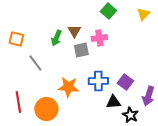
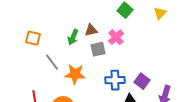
brown triangle: (74, 31) -> (91, 30), turned 48
pink cross: (99, 38) -> (116, 37), turned -35
orange star: (68, 87) -> (75, 74), moved

